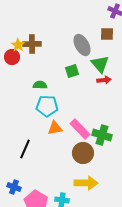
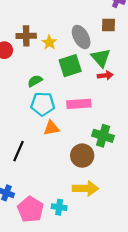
yellow star: (18, 45) -> (49, 42), moved
green square: (72, 71) -> (70, 66), size x1.5
green semicircle: (40, 85) -> (35, 81), turned -32
pink rectangle: (80, 129) -> (79, 104), moved, turned -50

